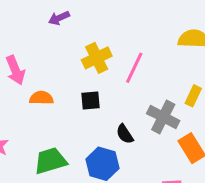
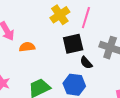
black square: (91, 101) -> (73, 44), moved, size x1.5

